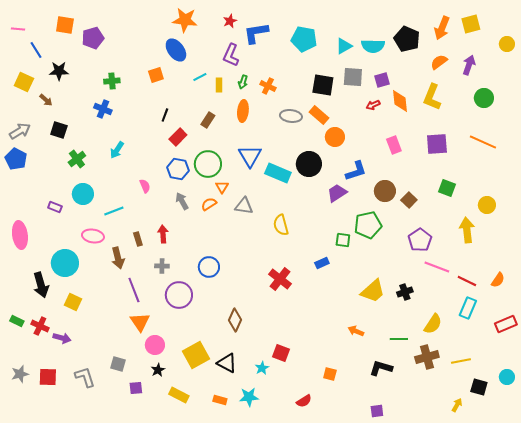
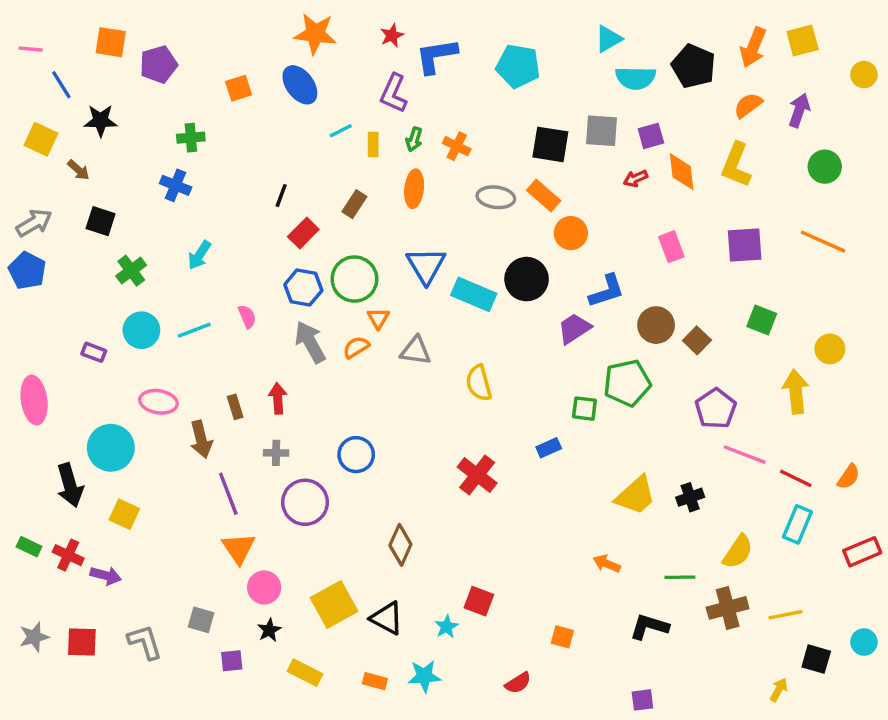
cyan triangle: (344, 46) -> (608, 39), moved
orange square: (156, 75) -> (239, 88), moved
gray arrow: (182, 201) -> (310, 342), size x1.4
cyan line: (114, 211) -> (194, 330), moved

